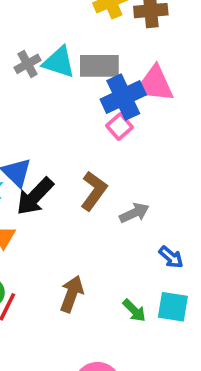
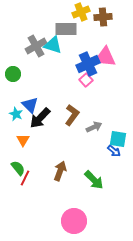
gray cross: (28, 64) -> (36, 46), size x1.5
gray rectangle: (99, 66) -> (66, 29), moved
cyan square: (173, 307) -> (118, 139), moved
green arrow: (134, 310) -> (94, 180), size x1.5

